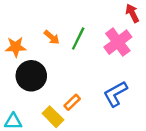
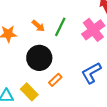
black circle: (31, 76) -> (39, 58), moved
yellow rectangle: (53, 117) -> (29, 92), moved

